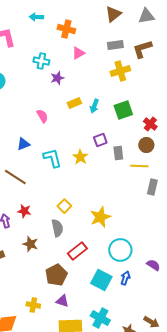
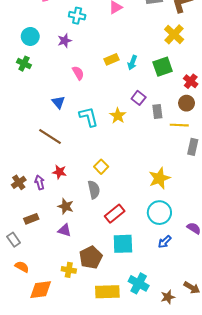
yellow cross: (120, 71) -> (174, 34), moved, turned -30
purple star: (57, 78) -> (65, 41), moved
purple square: (100, 140) -> (139, 98), turned -32
blue triangle: (23, 144) -> (58, 102), turned -48
yellow star: (100, 217) -> (159, 178), moved
brown pentagon: (56, 275) -> (91, 257), moved
blue arrow: (125, 278) -> (165, 242), turned -152
cyan square: (101, 280) -> (123, 244), moved, turned -30
purple triangle: (62, 301) -> (65, 230), moved

